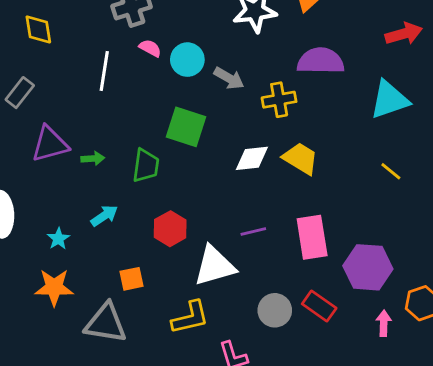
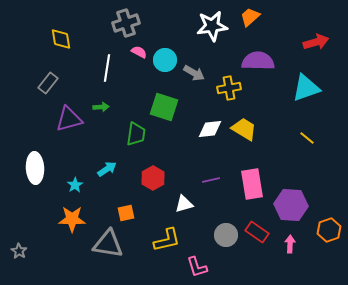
green arrow: (93, 158) -> (101, 107), moved
white triangle: (215, 266) -> (184, 204), size x0.6
pink arrow: (384, 323) -> (290, 244), moved

